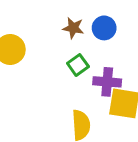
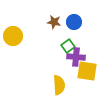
green square: (78, 65) -> (68, 46), moved

